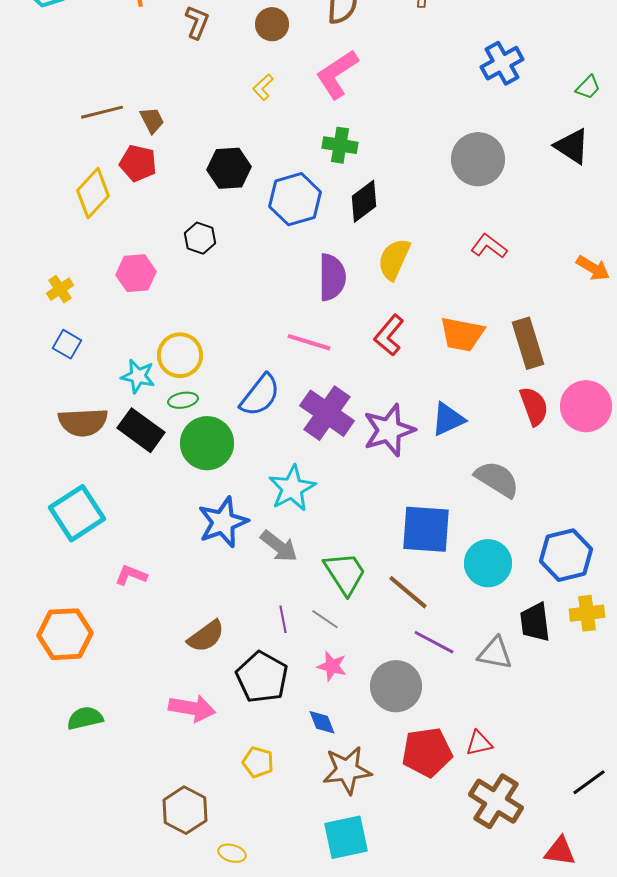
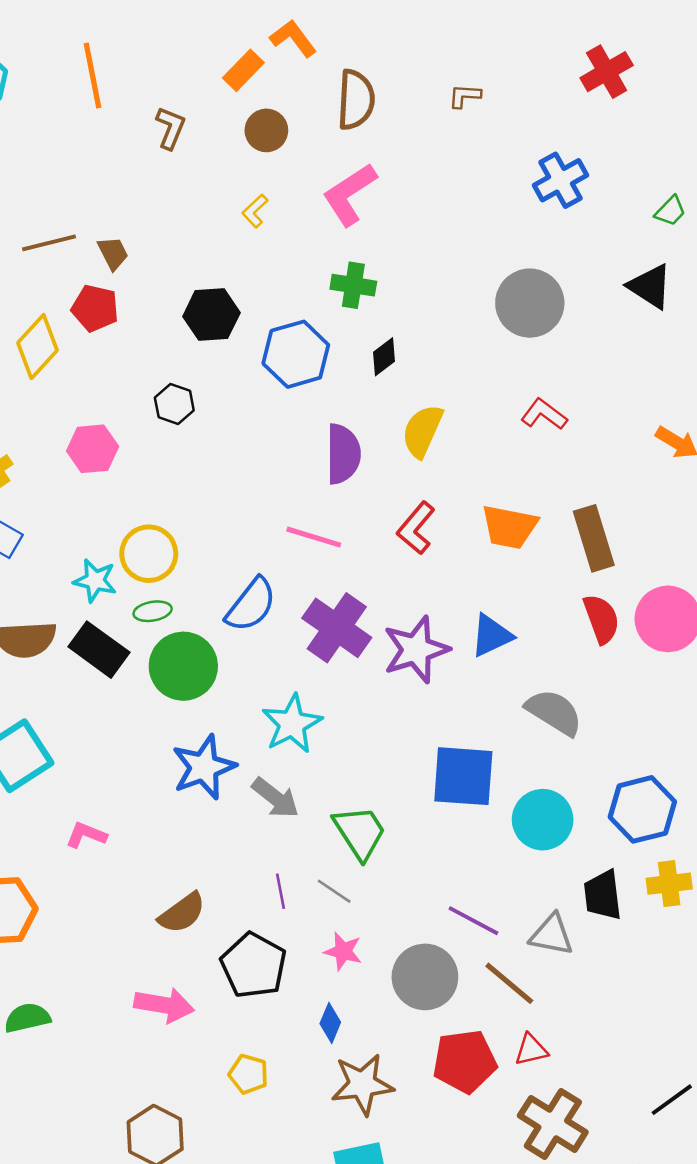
black diamond: (364, 201) -> (384, 357), size x0.7
brown line: (408, 592) -> (509, 983), moved
blue diamond: (322, 722) -> (330, 1023), turned 44

